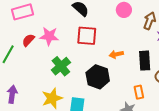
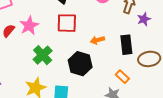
pink star: (49, 36) -> (29, 26), turned -30
orange rectangle: (139, 92) -> (122, 77), turned -32

